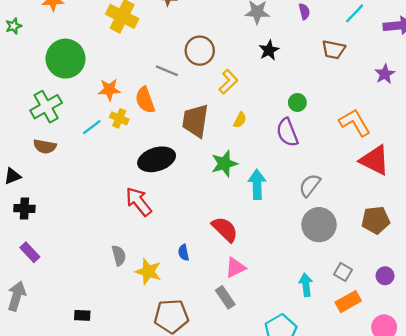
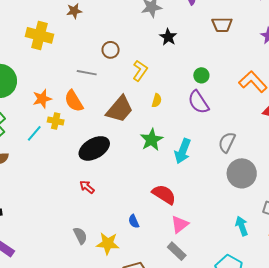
brown circle: (200, 51) -> (111, 50), size x0.7
brown trapezoid: (195, 121) -> (120, 109), turned -136
cyan arrow: (257, 184) -> (183, 151), turned -145
red arrow: (139, 202) -> (87, 187), size x0.6

